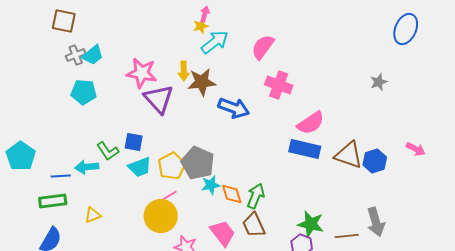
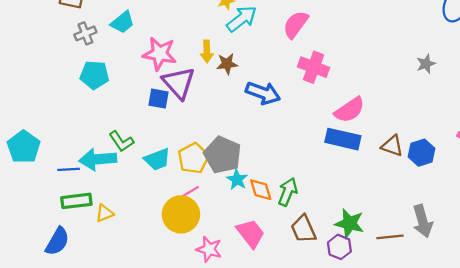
cyan trapezoid: (93, 55) -> (123, 22), moved
brown star: (202, 82) -> (227, 64), size x0.7
blue square: (134, 142) -> (158, 99), moved
brown triangle: (349, 155) -> (392, 146), size x0.7
cyan arrow: (87, 167) -> (98, 159), size x1.4
cyan star: (211, 185) -> (237, 180), turned -30
green rectangle: (53, 201) -> (76, 201), moved
brown trapezoid: (254, 225) -> (303, 229), moved

